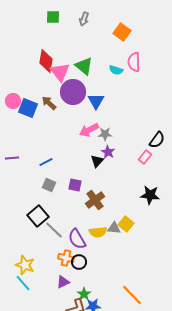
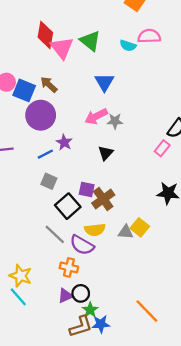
pink semicircle: (134, 62) -> (149, 36), turned 90
purple circle: (73, 92) -> (41, 115), moved
purple star: (108, 152) -> (64, 142), moved
purple square: (75, 185) -> (87, 190), moved
black square: (38, 216) -> (68, 206), moved
yellow semicircle: (98, 232) -> (95, 230), moved
purple semicircle: (77, 239) -> (82, 245), turned -30
black circle: (79, 262) -> (81, 293), moved

